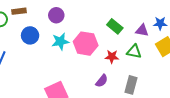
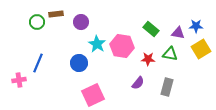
purple circle: (56, 15) -> (81, 22), moved
blue circle: (30, 35) -> (79, 63), moved
cyan star: (60, 41) -> (97, 44), turned -30

